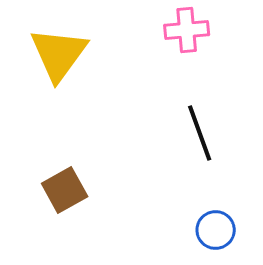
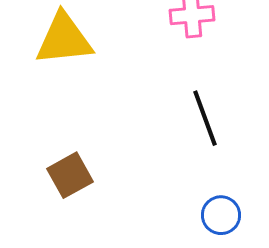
yellow triangle: (59, 54) -> (64, 39), turned 48

